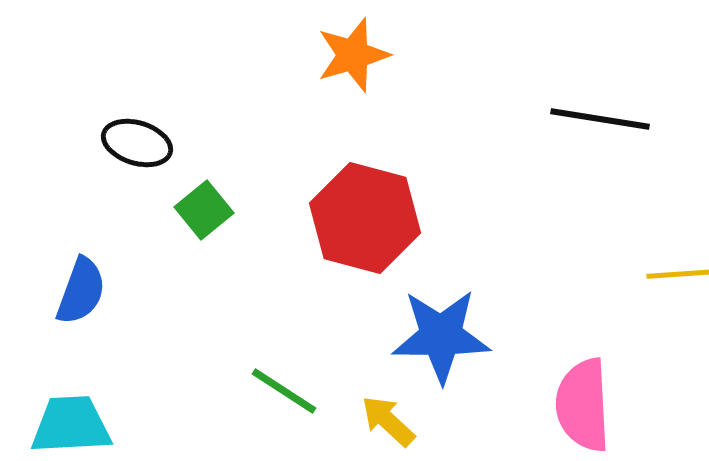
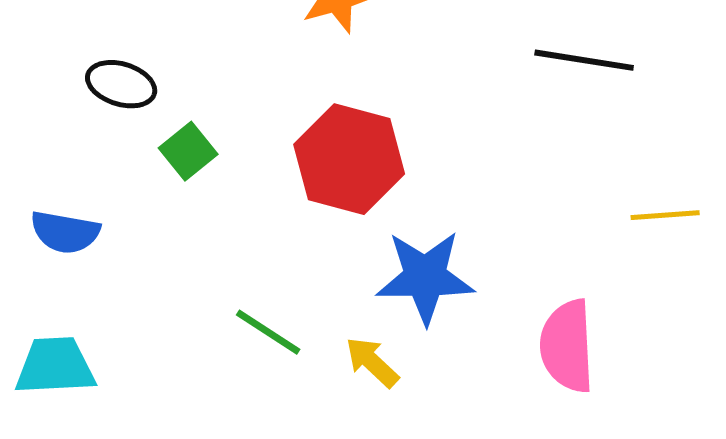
blue semicircle: (81, 291) -> (65, 232), turned 80

